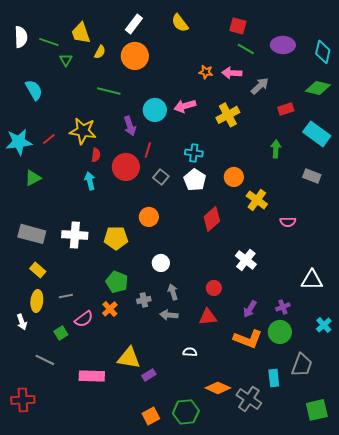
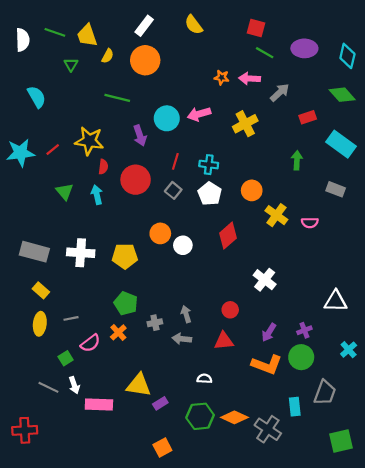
green line: (49, 42) -> (55, 32), moved
green diamond: (318, 88) -> (342, 95), turned 35
red line: (148, 150) -> (175, 161), moved
green triangle: (33, 178) -> (65, 191), moved, turned -42
pink semicircle: (288, 222) -> (310, 223), moved
white circle: (161, 263) -> (183, 245), moved
white arrow: (22, 322) -> (74, 385), moved
green hexagon: (186, 412) -> (200, 416), moved

